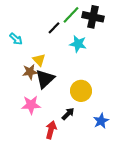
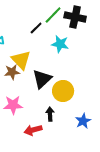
yellow triangle: (39, 60) -> (21, 60), size x1.5
black triangle: (45, 79) -> (42, 79), moved
black arrow: (68, 114) -> (50, 114), turned -48
red arrow: (51, 130) -> (33, 130), turned -120

